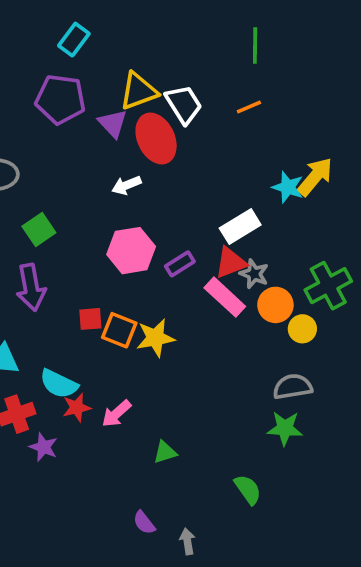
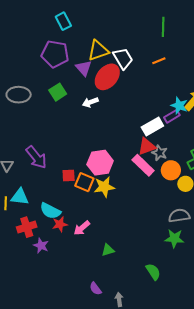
cyan rectangle: (74, 40) -> (63, 21), turned -66
red ellipse: (156, 138) -> (107, 77), turned 64
green square: (39, 230) -> (58, 92), moved
pink hexagon: (131, 251) -> (100, 163), moved
purple rectangle: (180, 264) -> (172, 116), moved
purple arrow: (31, 287) -> (36, 157), turned -30

